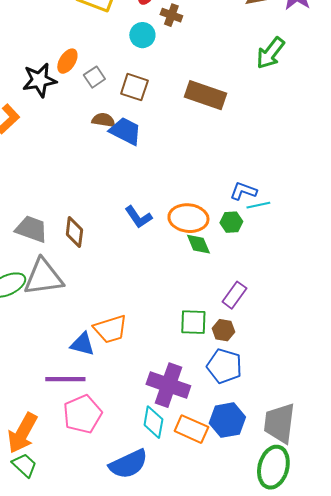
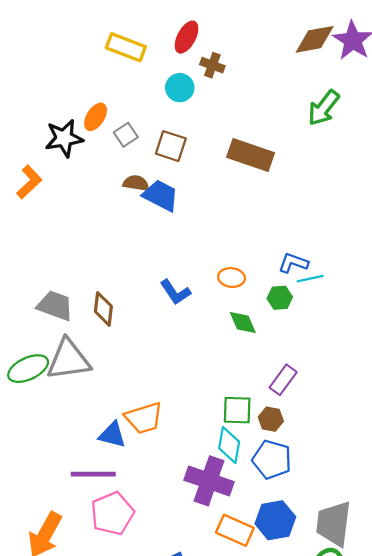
orange ellipse: (188, 218) -> (231, 278), moved, size x0.6
cyan diamond: (153, 422) -> (229, 445), moved

